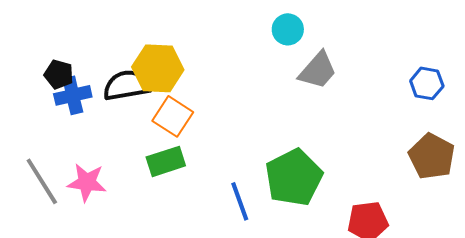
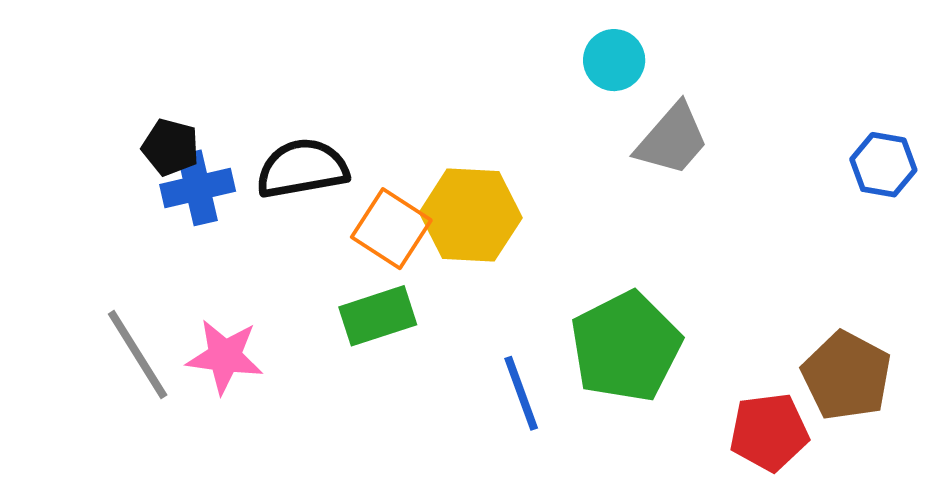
yellow hexagon: (158, 68) -> (471, 215), moved
brown pentagon: (432, 156) -> (847, 376), moved

